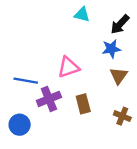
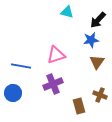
purple cross: (49, 99) -> (53, 84), moved
brown rectangle: (83, 104) -> (79, 106), moved
blue circle: (20, 125) -> (13, 93), moved

